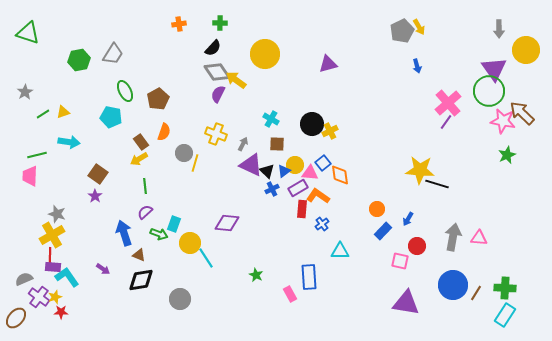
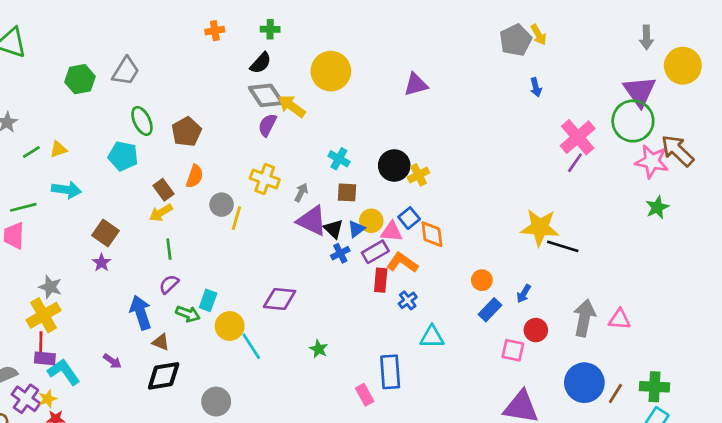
green star: (256, 275) -> (319, 349), moved

